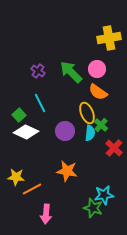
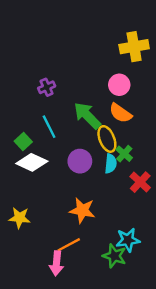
purple cross: (38, 71) -> (47, 87), turned 32
green arrow: (71, 72) -> (87, 116), moved
orange line: (32, 189) -> (69, 245), moved

